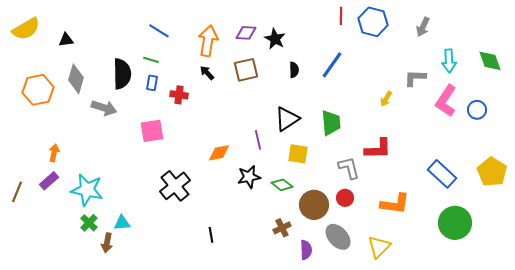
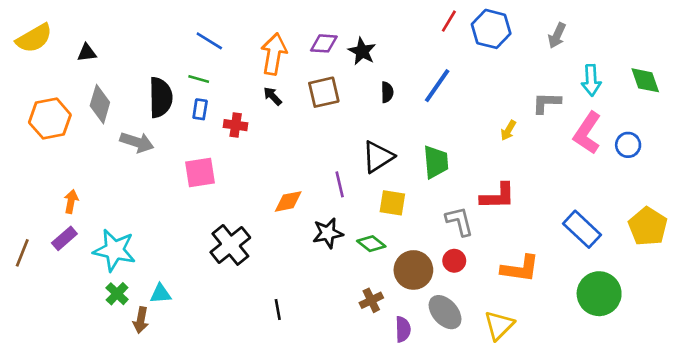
red line: (341, 16) -> (449, 21), turned 30

